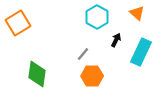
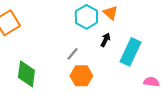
orange triangle: (137, 13) -> (110, 13), moved

